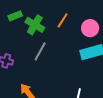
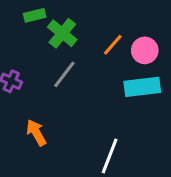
orange line: (63, 20) -> (113, 45), moved

